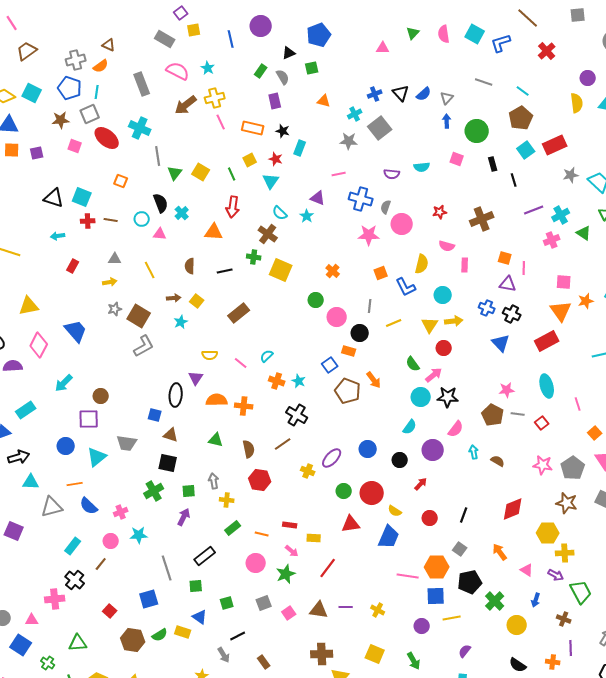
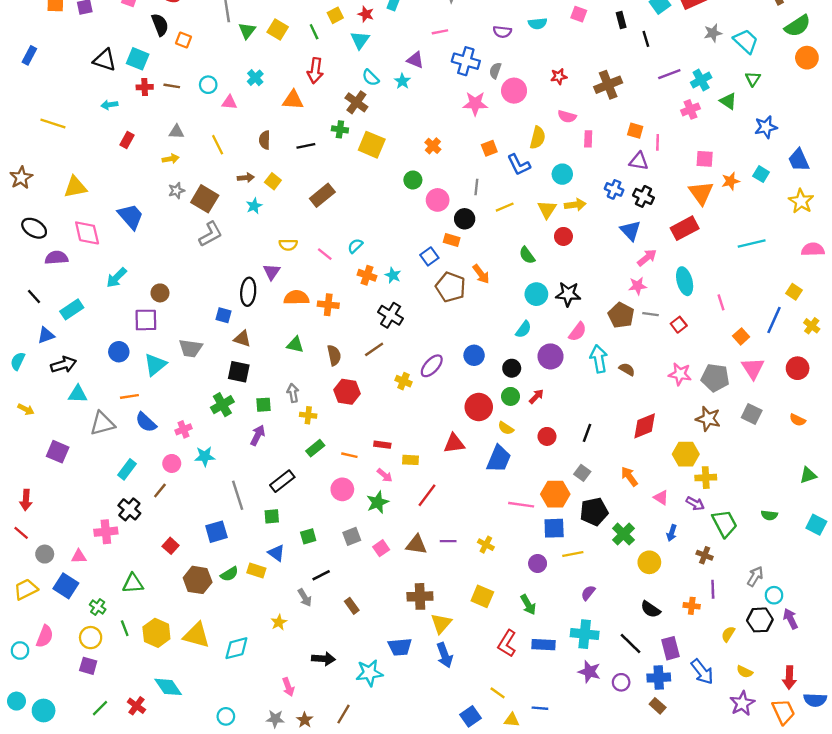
black semicircle: (161, 203) -> (160, 25), moved
pink diamond: (39, 345) -> (87, 233), turned -40
pink arrow: (434, 375) -> (647, 258), moved
cyan arrow: (474, 452) -> (599, 359), size x1.6
gray pentagon: (573, 468) -> (715, 378), turned -30
green circle: (344, 491) -> (511, 396), moved

